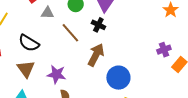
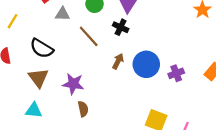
purple cross: (164, 50) -> (176, 73), moved
brown arrow: (96, 55) -> (118, 61), size x0.6
blue circle: (118, 78) -> (146, 64), moved

